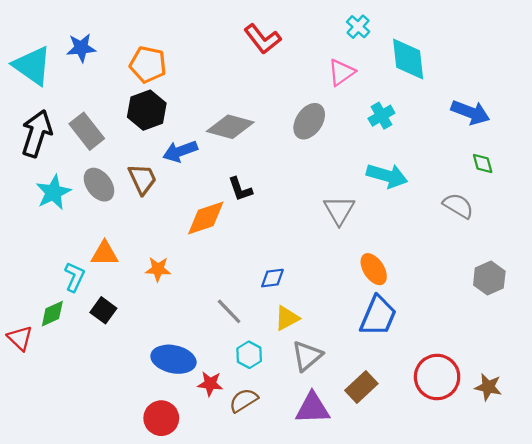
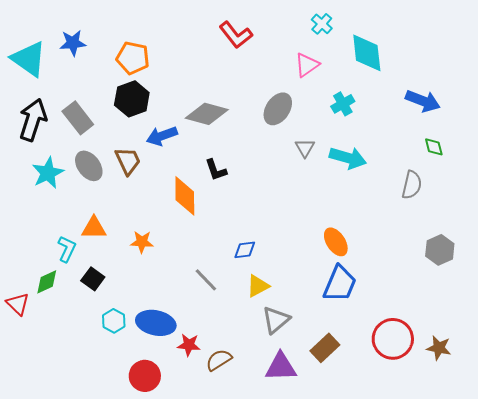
gray semicircle: (458, 206) -> (412, 185), turned 72
gray triangle: (339, 210) -> (305, 148), moved, size x0.7
orange diamond: (206, 218) -> (185, 196), turned -72
cyan hexagon: (249, 355) -> (114, 321), moved

